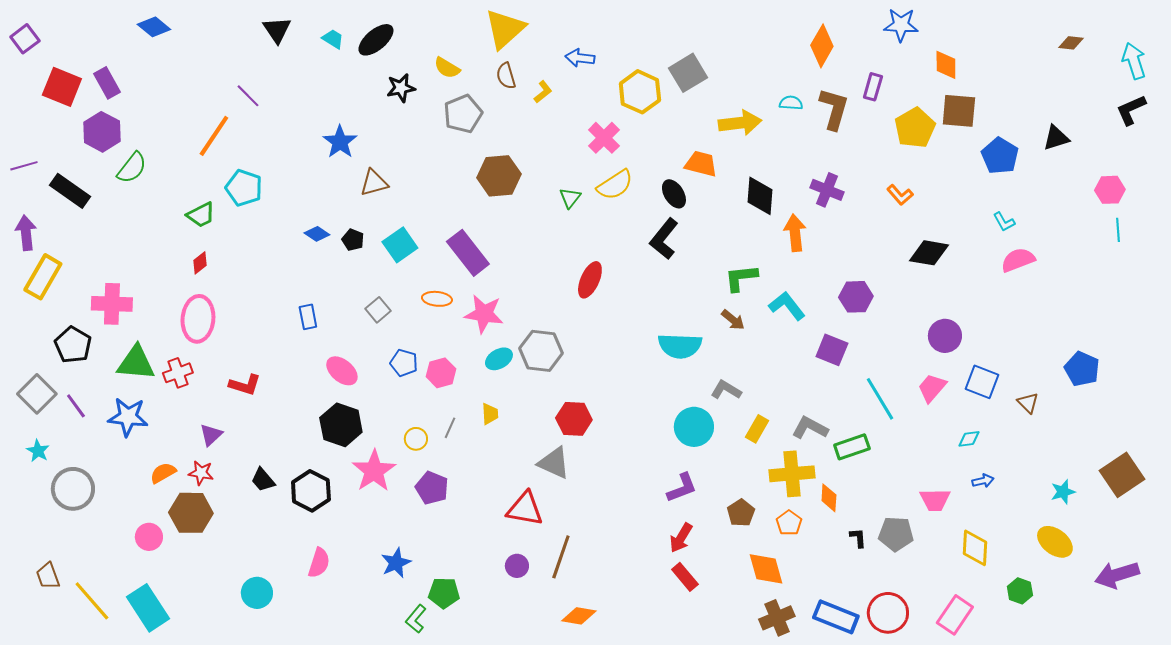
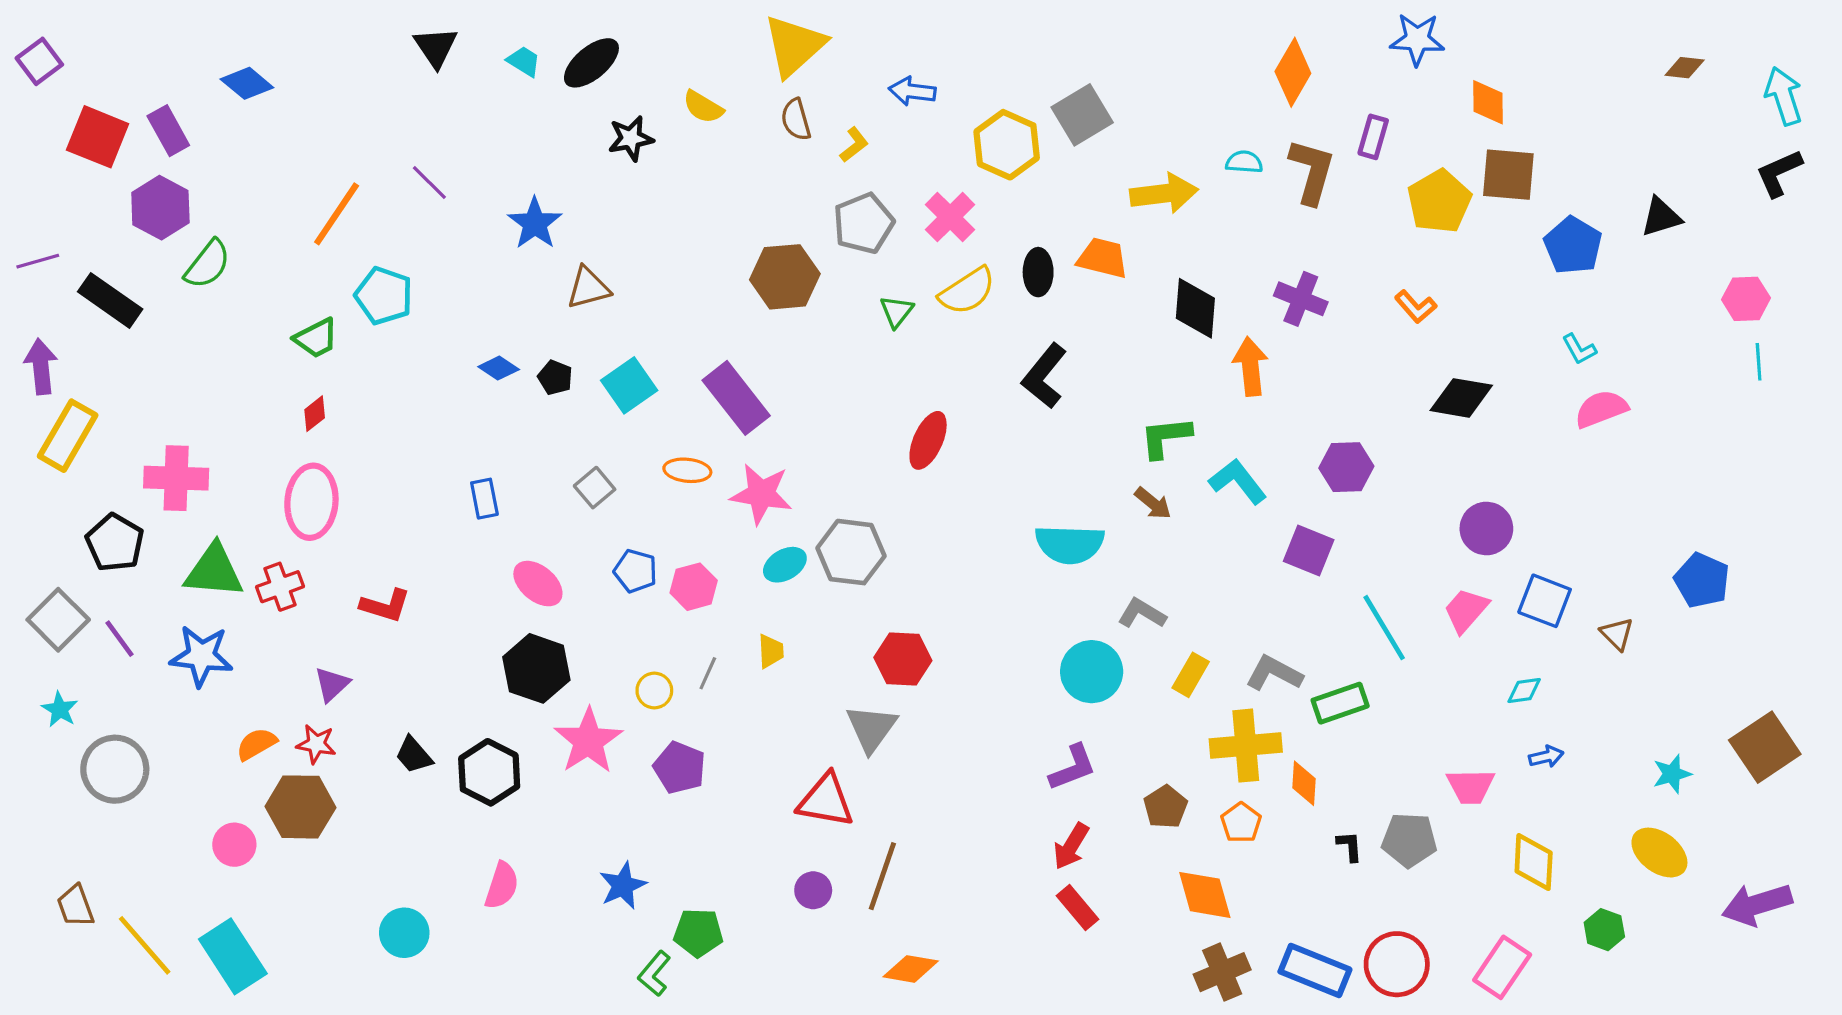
blue diamond: (154, 27) -> (247, 83), moved
purple line: (248, 96) -> (429, 182), moved
gray pentagon: (463, 114) -> (864, 223), moved
black ellipse: (674, 194) -> (1038, 272), moved, turned 32
gray triangle: (554, 463) -> (871, 728), turned 42

